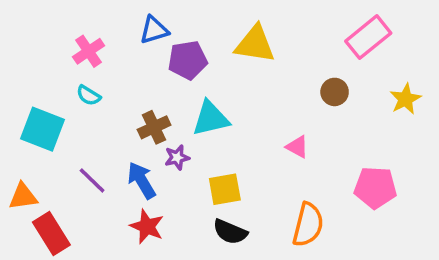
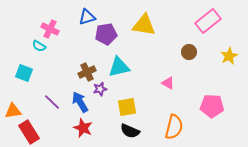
pink cross: (89, 51) -> (50, 29), turned -30
cyan semicircle: (89, 95) -> (39, 46), moved
cyan square: (42, 129) -> (24, 73), size x0.7

